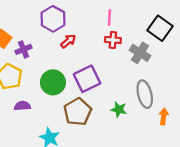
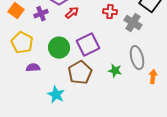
purple cross: (24, 49) -> (41, 14), moved

